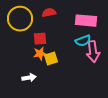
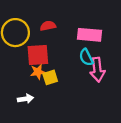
red square: (40, 39) -> (38, 55), size x1.5
cyan semicircle: (83, 41) -> (86, 57), turned 84

